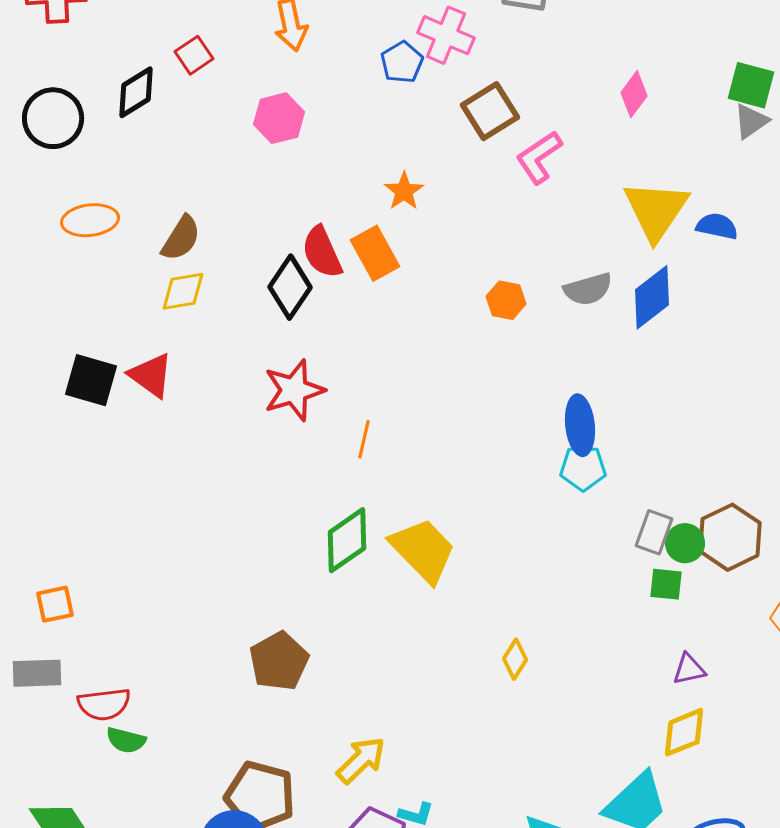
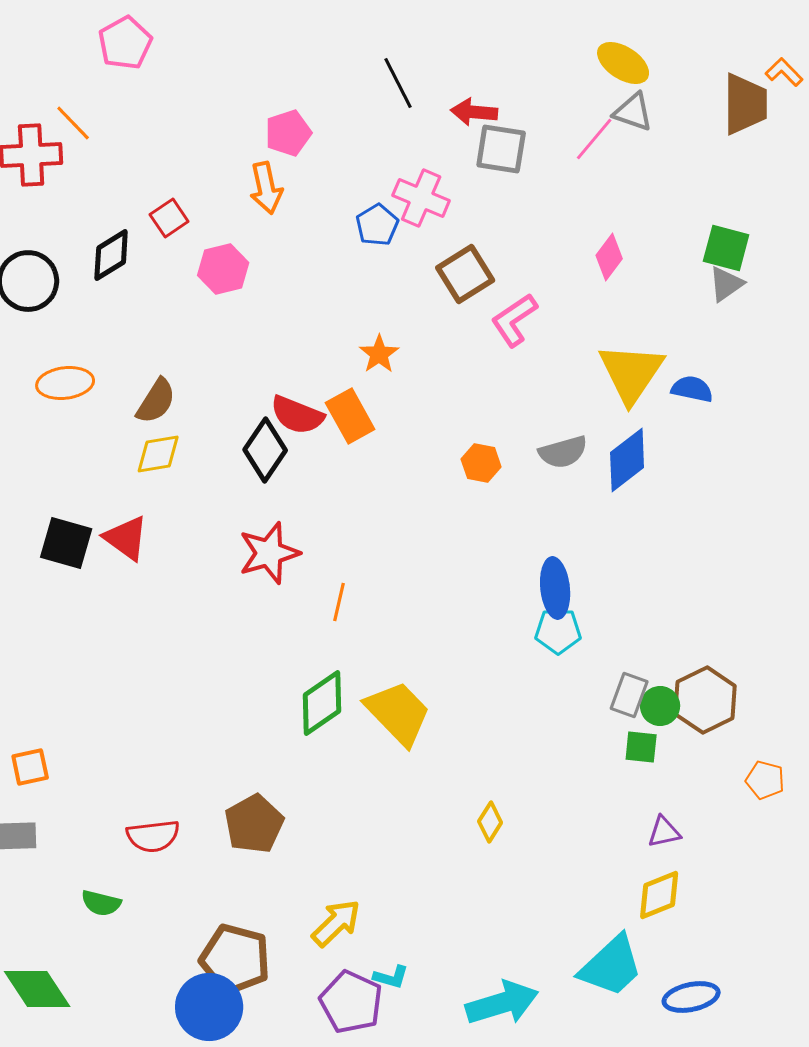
pink hexagon: (279, 118) -> (223, 269), moved
red semicircle: (322, 252) -> (297, 415), turned -44
red semicircle: (104, 704) -> (153, 836), moved

